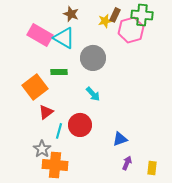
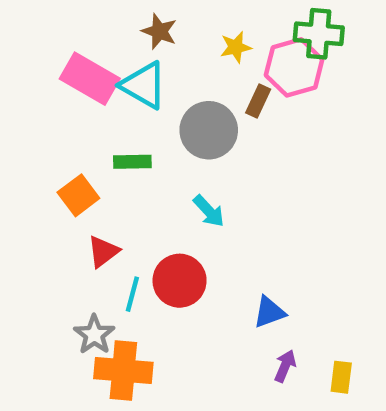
brown rectangle: (115, 15) -> (258, 101), moved
orange square: (35, 87) -> (78, 195), size x0.7

